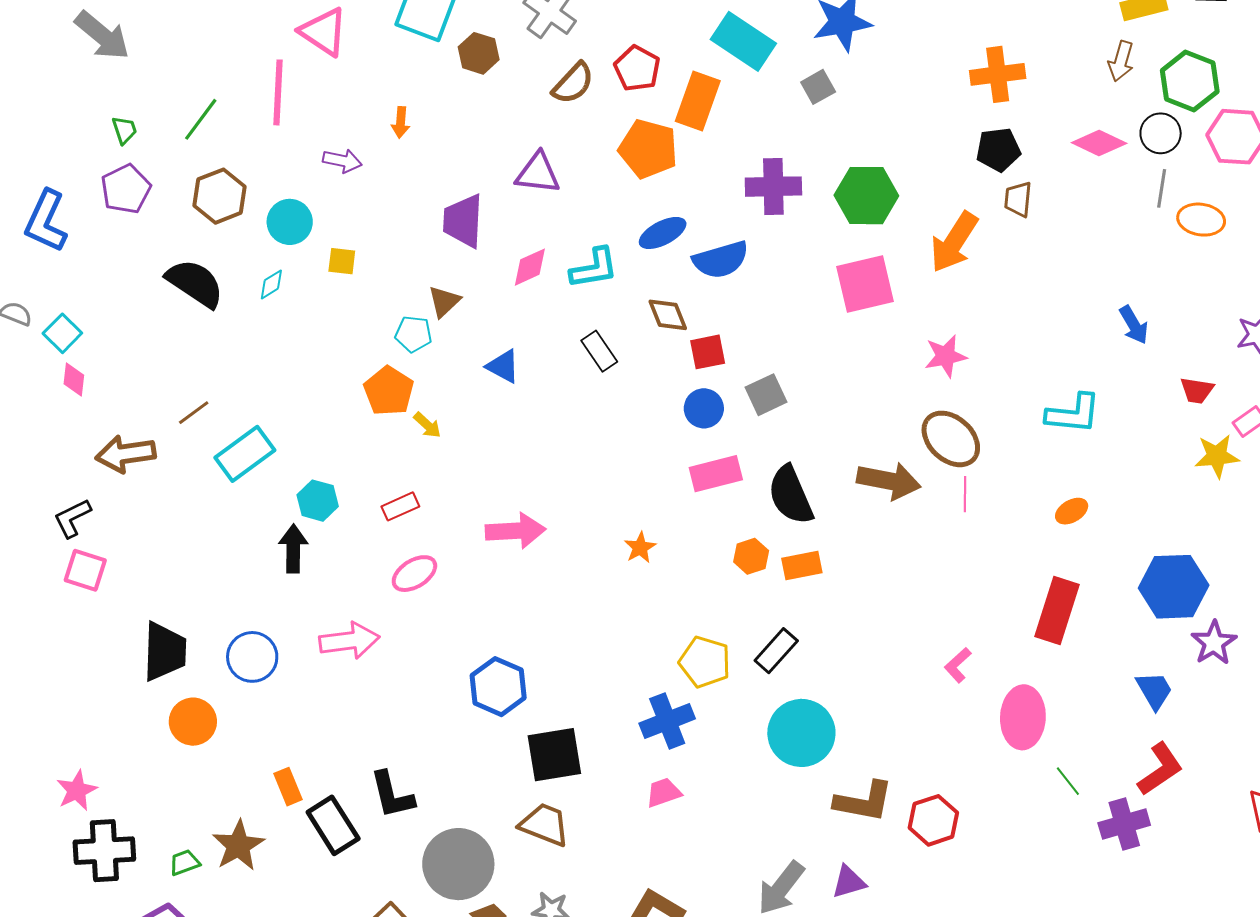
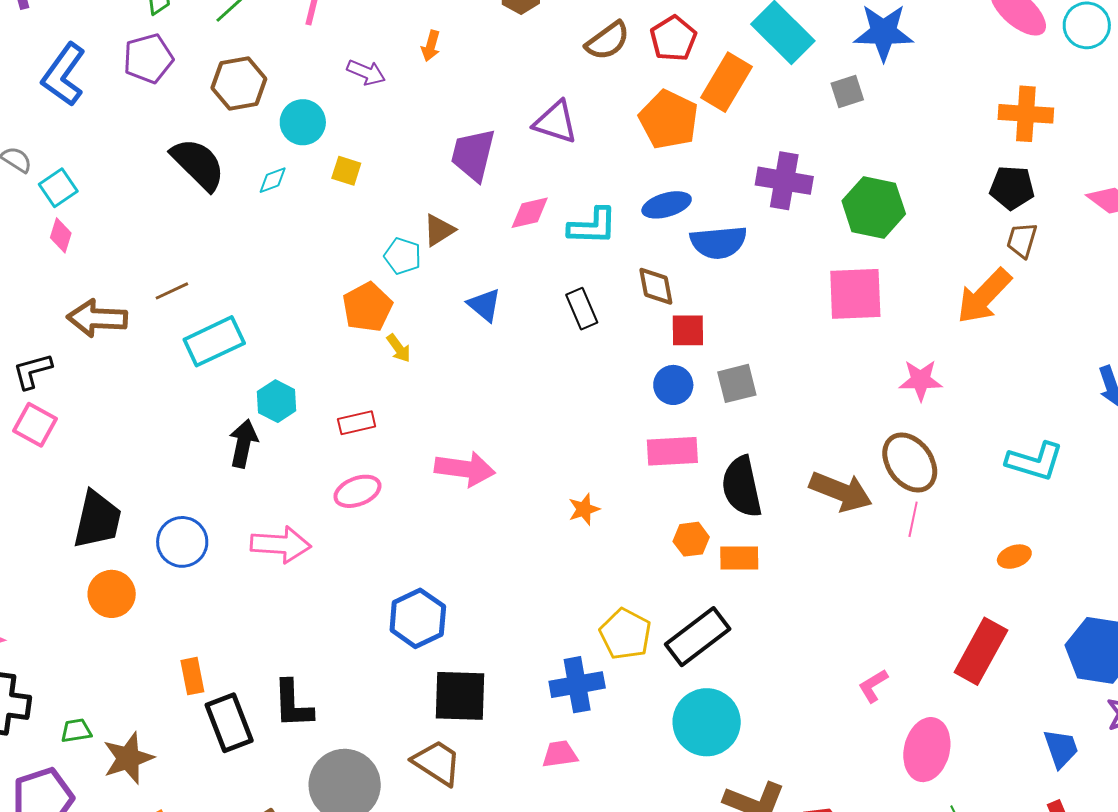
orange arrow: (954, 242) -> (984, 296), moved
black rectangle: (776, 651) -> (698, 637), size x1.4
brown star: (238, 846) -> (128, 758), moved

